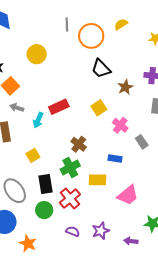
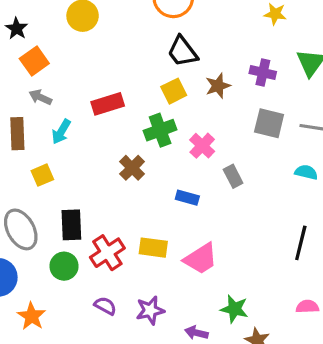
yellow square: (99, 108) -> (174, 91), moved
cyan arrow: (38, 120) -> (61, 132), moved
yellow square: (33, 155) -> (42, 175), moved
green cross: (70, 167) -> (160, 130), moved
yellow rectangle: (97, 180) -> (153, 248), moved

